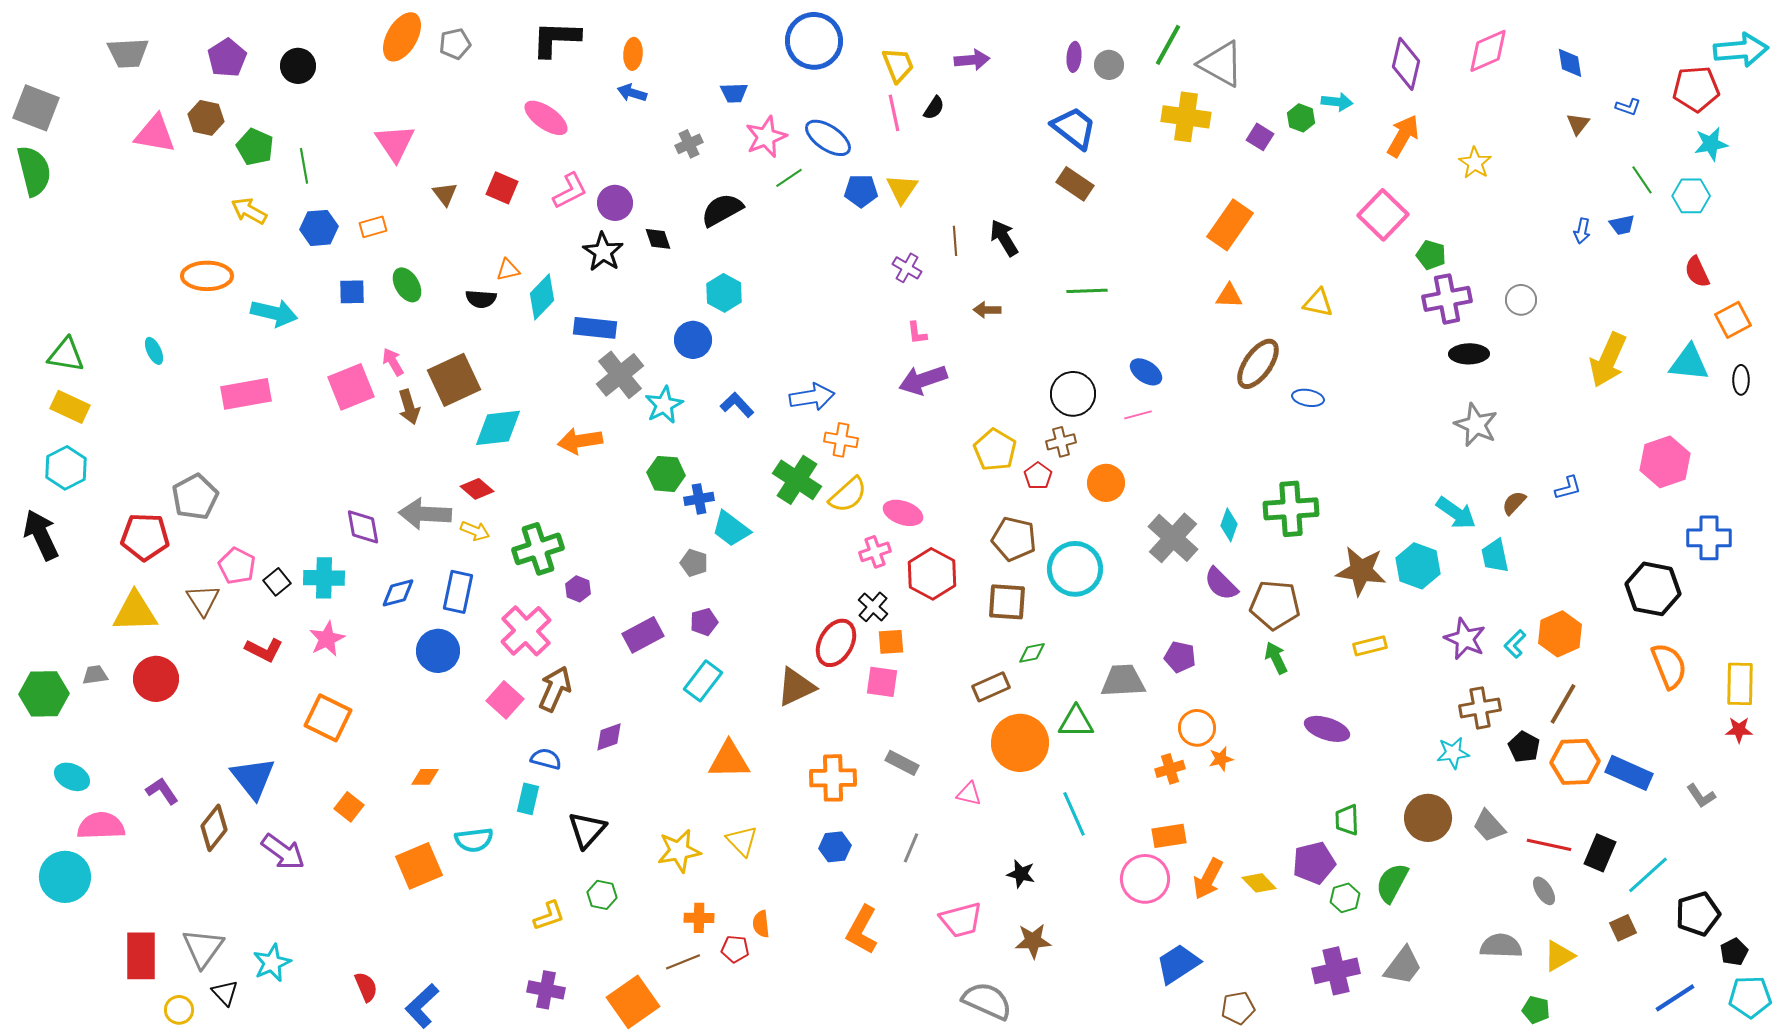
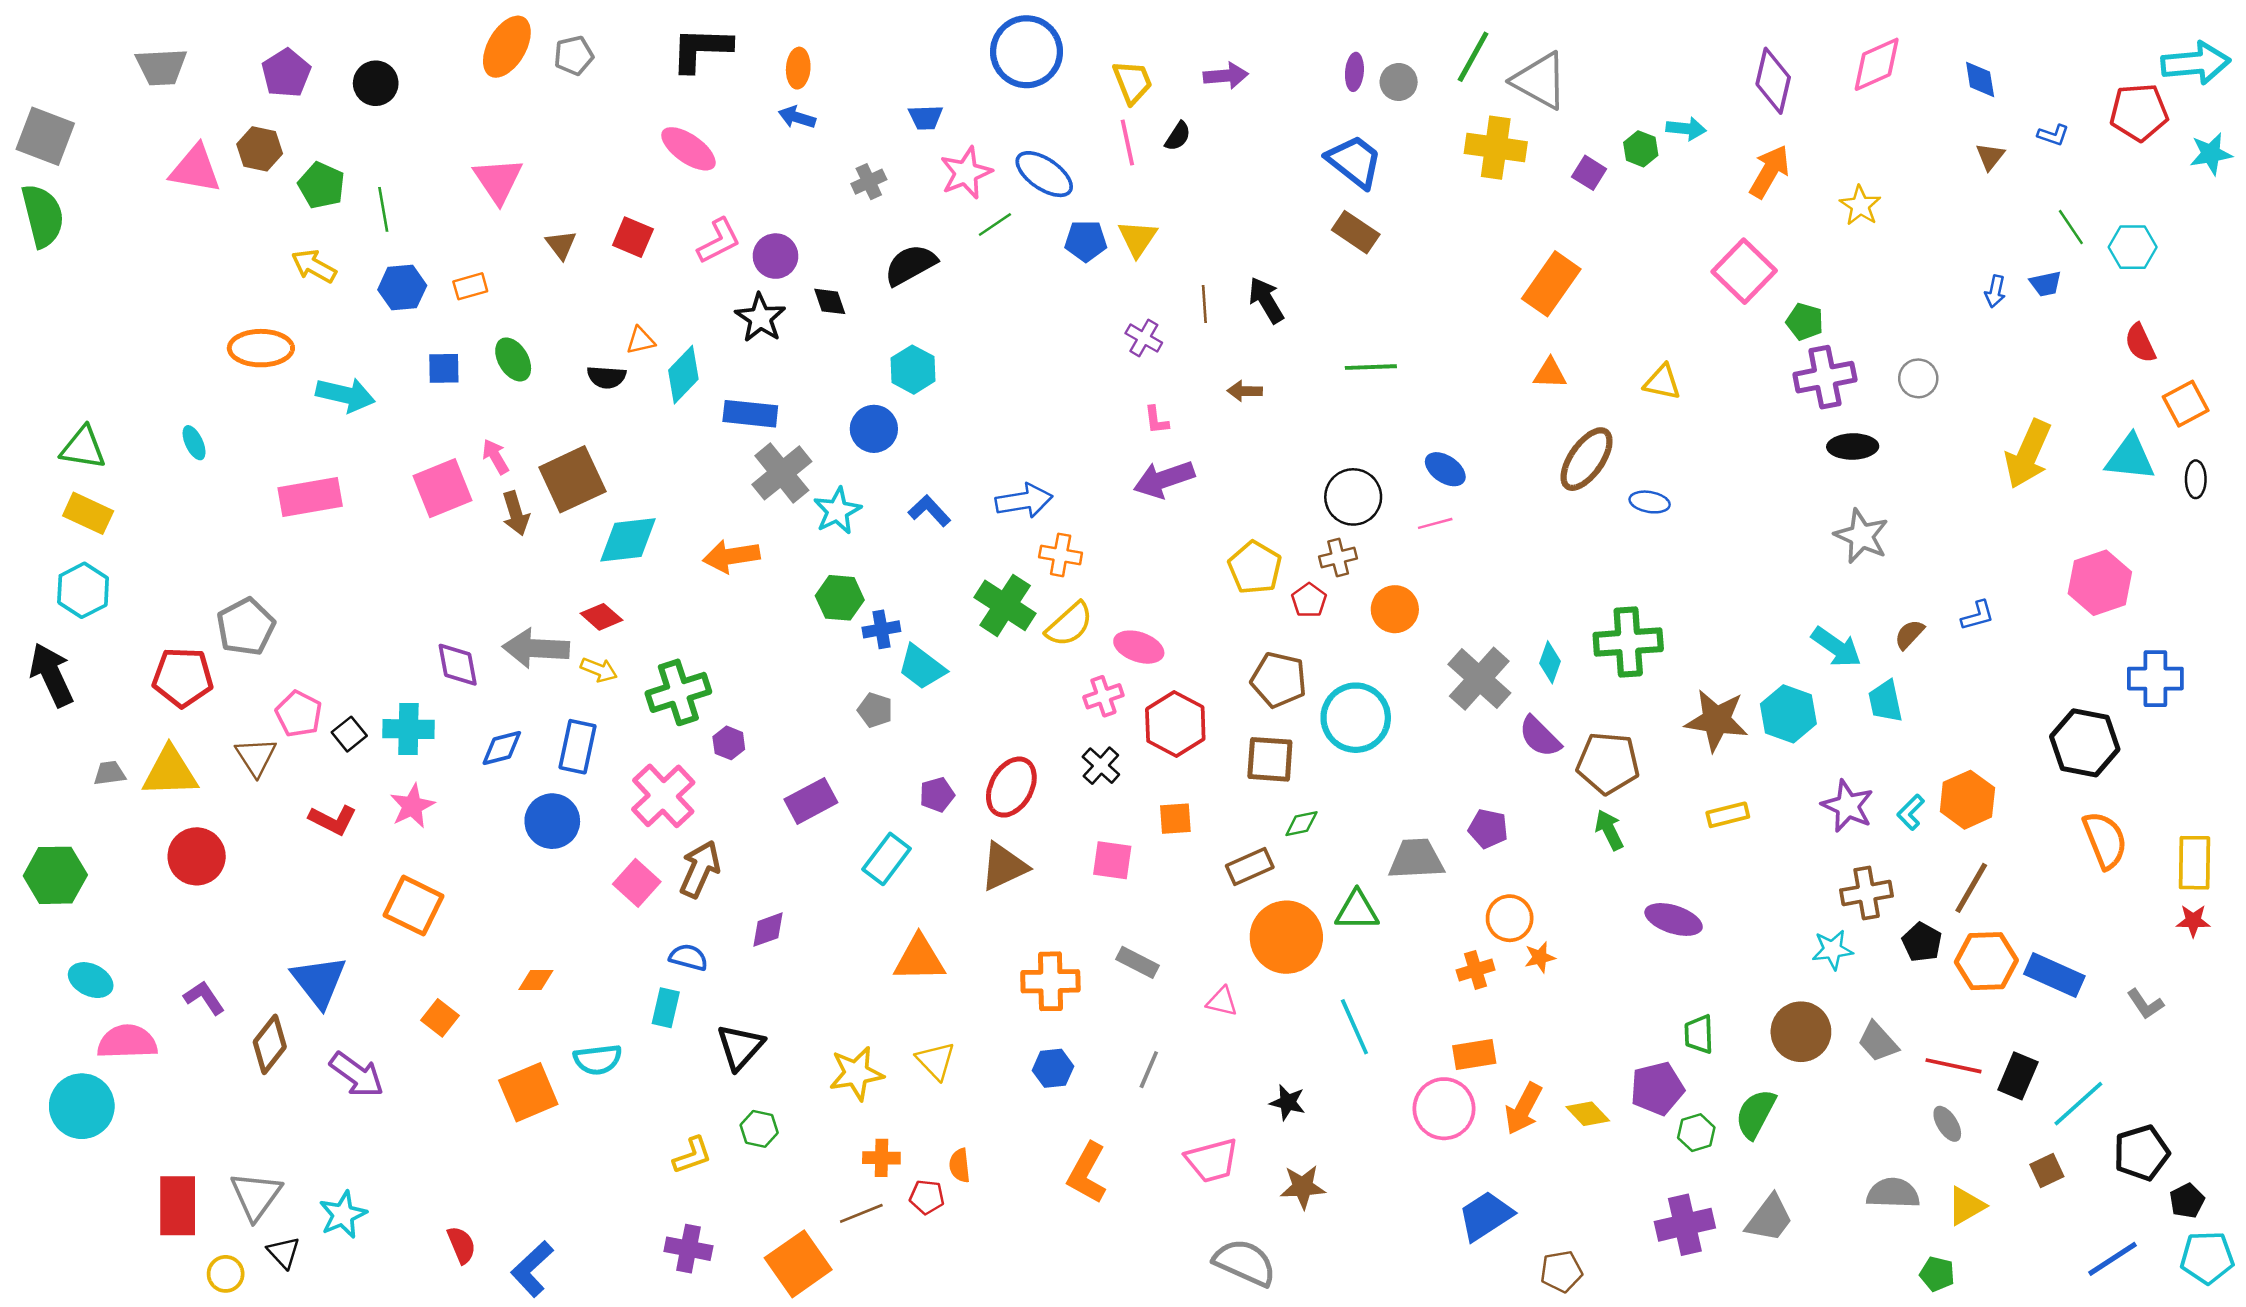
cyan star: (1711, 144) -> (2211, 154), moved
purple pentagon: (704, 622) -> (937, 795), moved
orange square: (891, 642) -> (1175, 819), moved
red ellipse: (836, 643) -> (1011, 787), moved
gray trapezoid: (95, 675) -> (110, 773), moved

